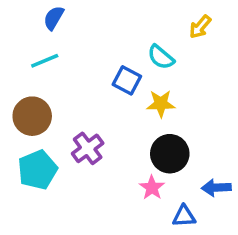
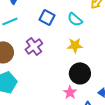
blue square: (127, 80) -> (47, 17), moved
purple cross: (88, 148) -> (34, 46), moved

